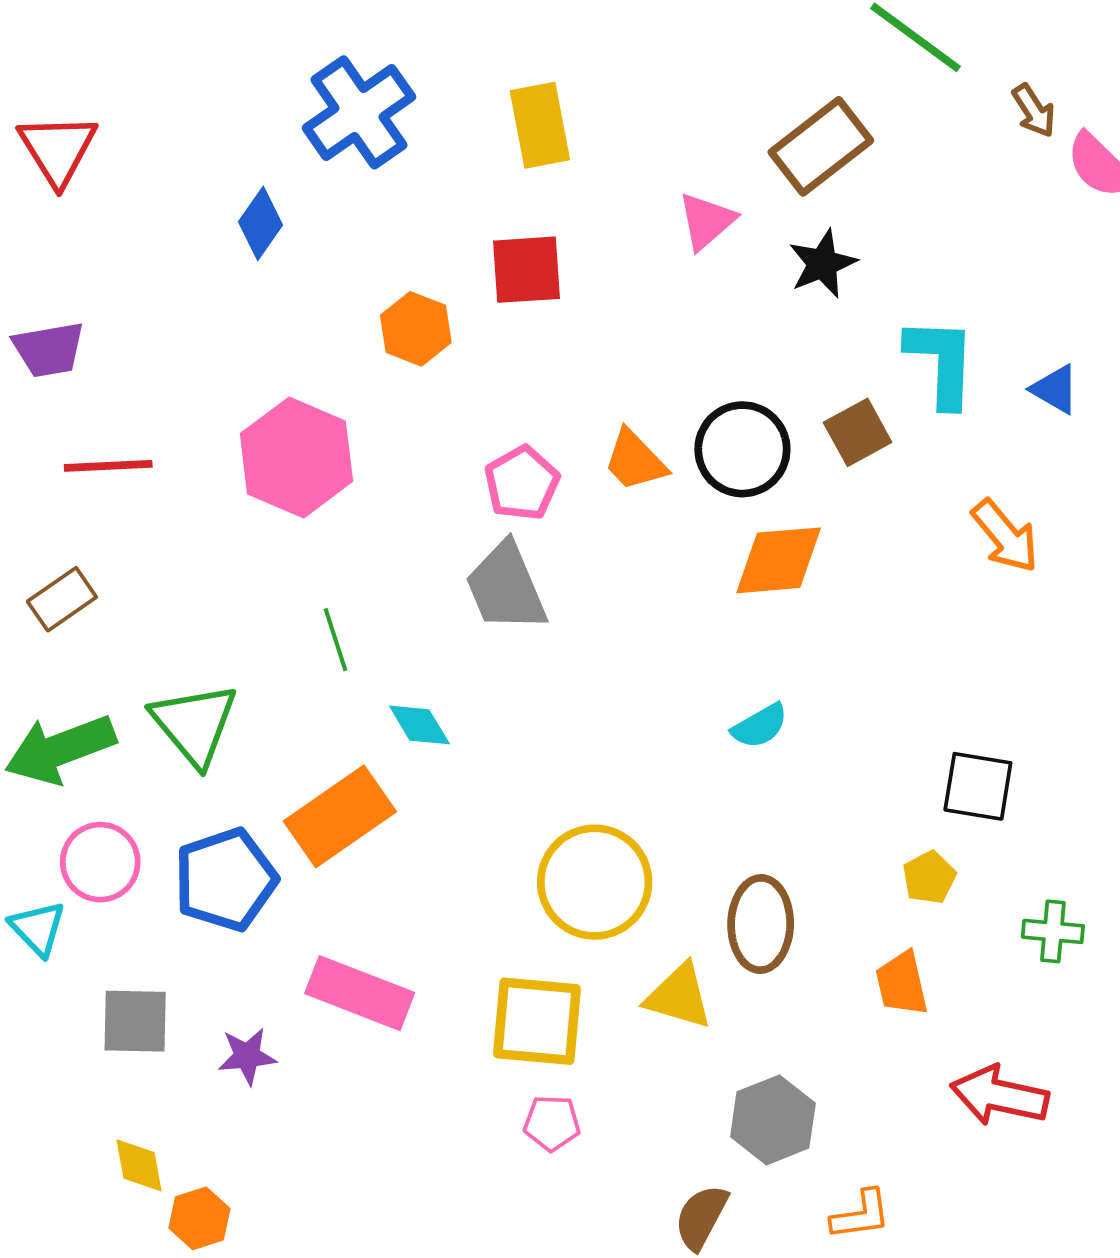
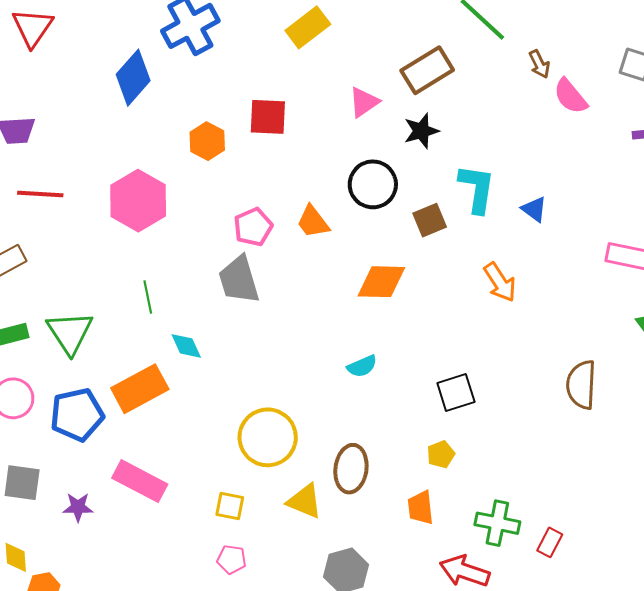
yellow rectangle: (540, 125) -> (308, 27), moved, turned 57
blue diamond: (261, 223) -> (133, 78), size x1.5
black circle: (742, 449) -> (373, 184), moved
black square: (978, 786) -> (456, 393), moved, turned -33
green cross: (1053, 931) -> (497, 523), moved, size x1.4
yellow square: (537, 1021) -> (230, 506), size x0.6

